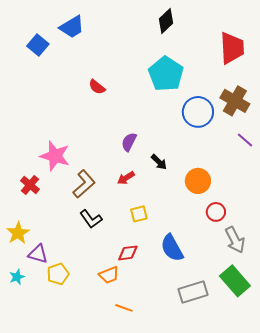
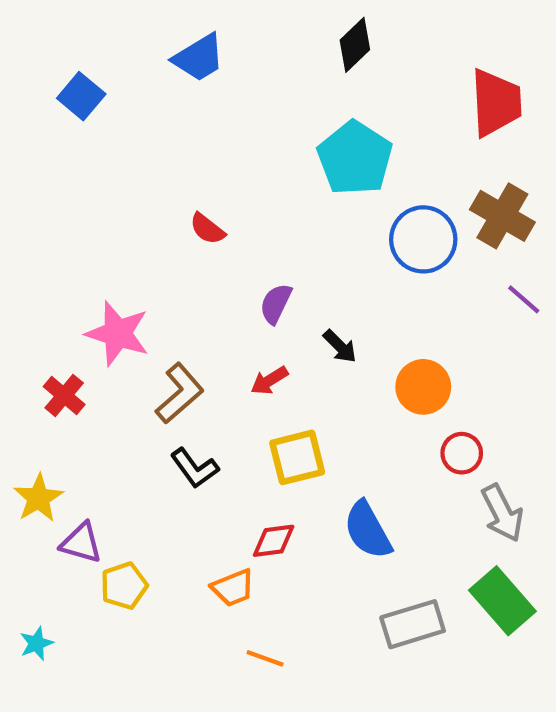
blue trapezoid: (72, 27) -> (199, 58), moved
red semicircle: (97, 87) -> (207, 229), moved
yellow square: (139, 214) -> (297, 457), size x1.5
cyan star: (17, 277) -> (36, 643), moved

